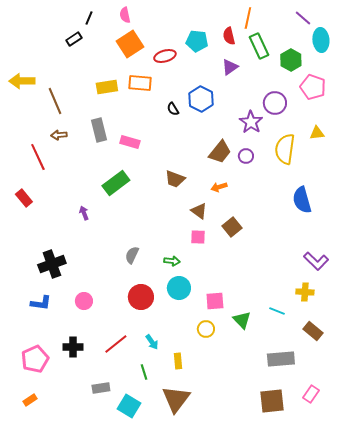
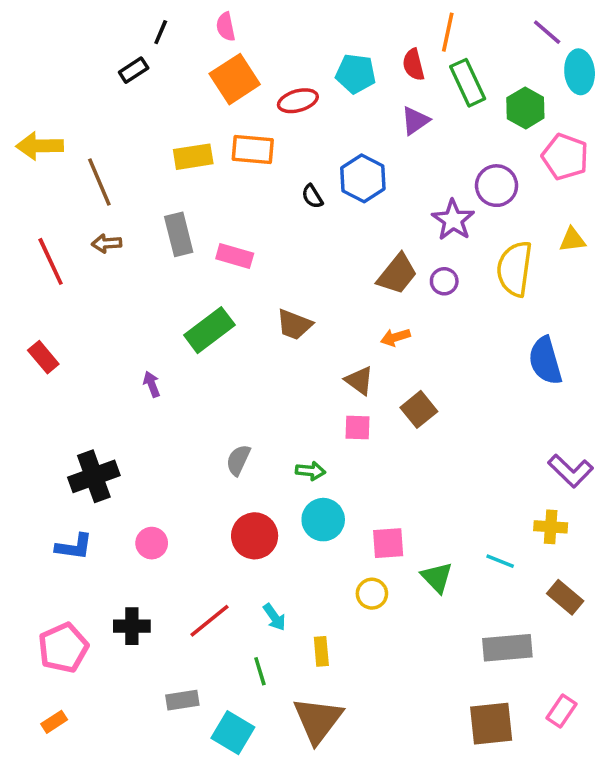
red line: (38, 157) -> (51, 261), moved
brown trapezoid: (175, 179) -> (294, 325), moved

